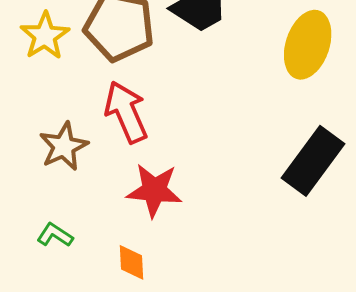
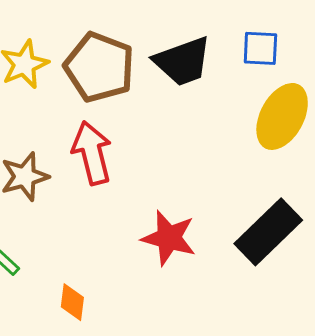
red star: (154, 190) -> (169, 238), moved

